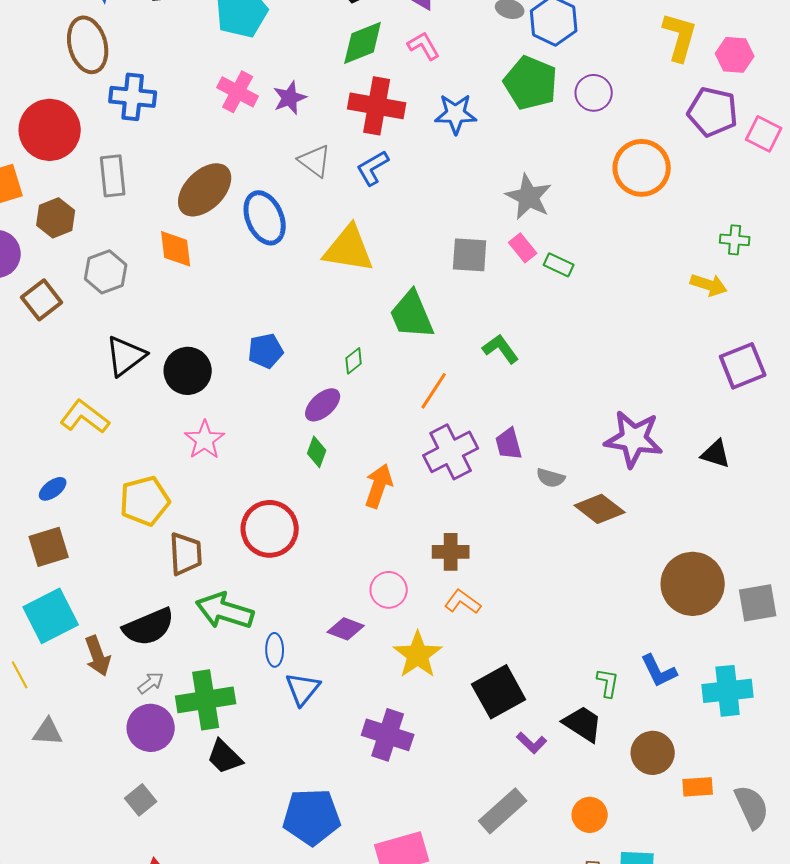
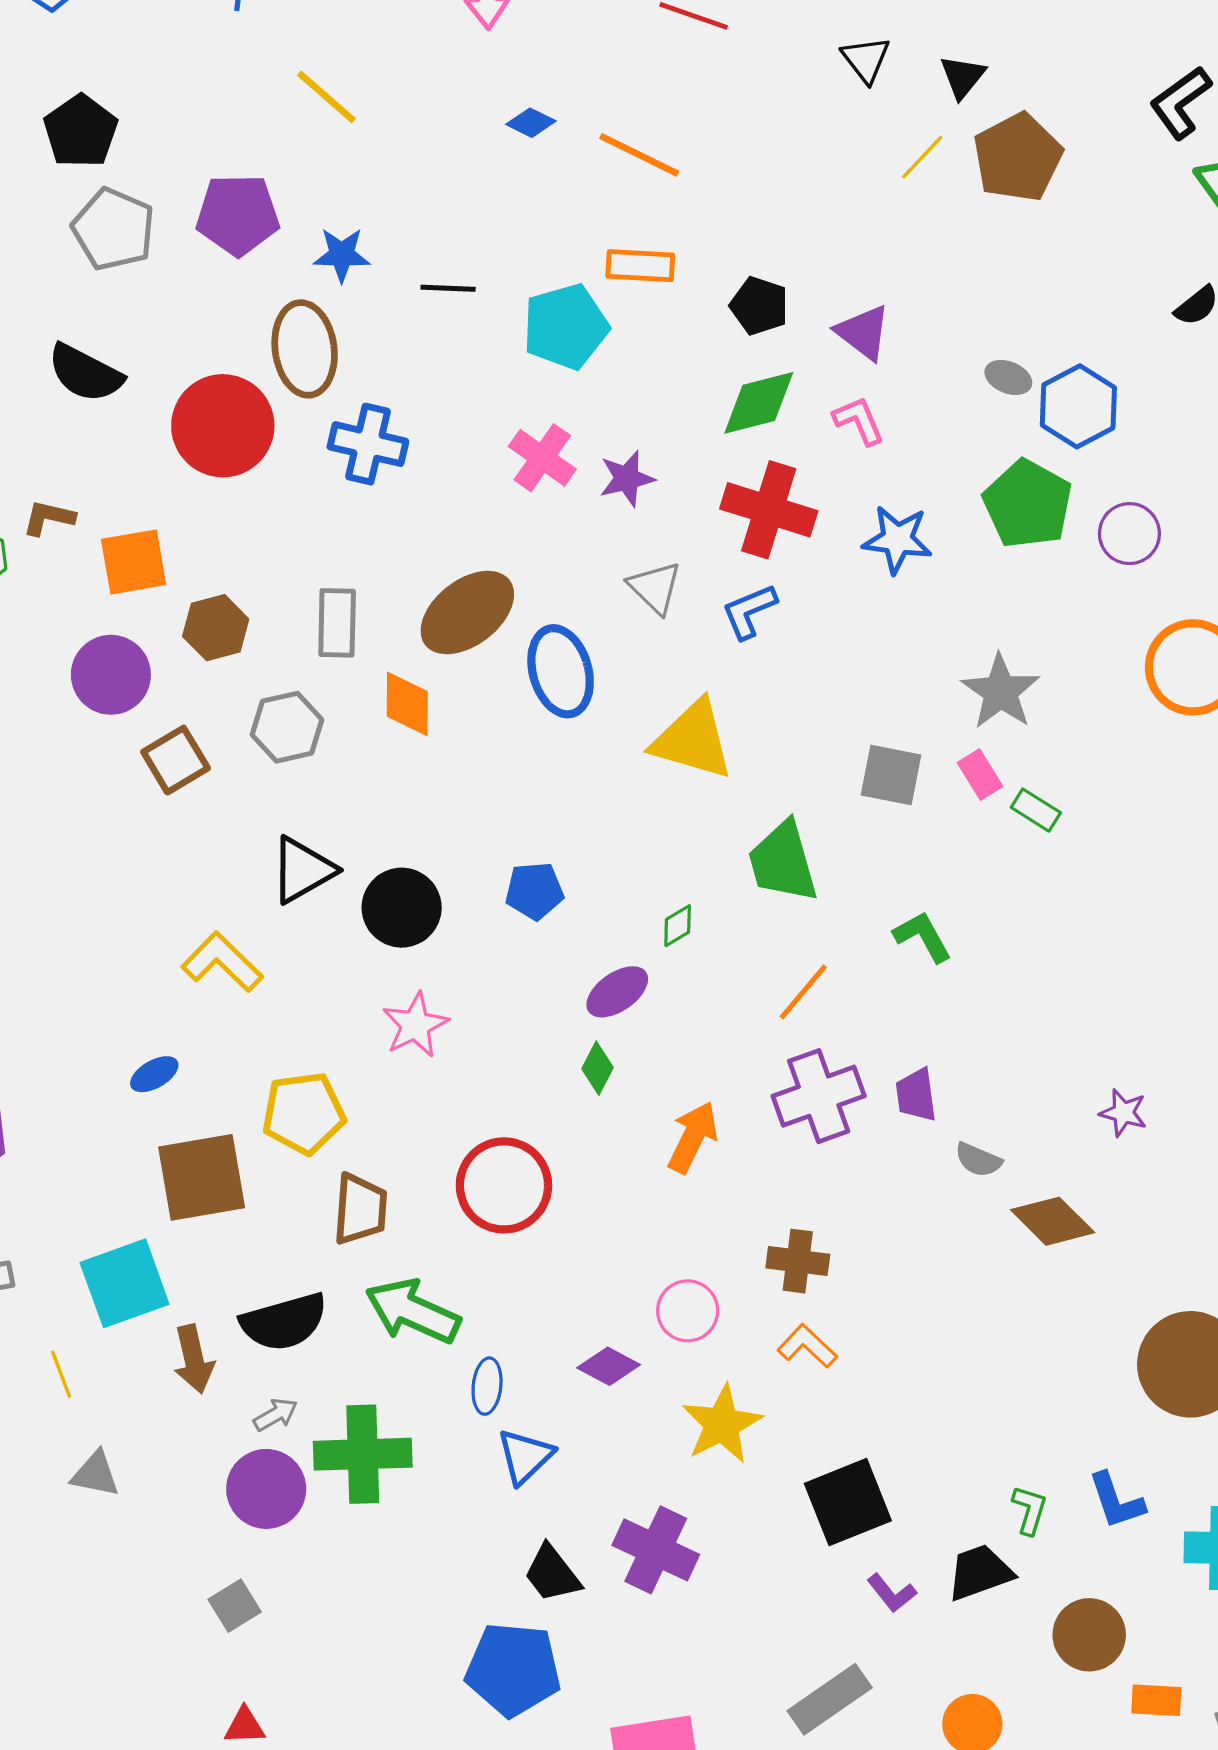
red circle: (50, 130) -> (223, 426), moved
gray rectangle: (113, 176) -> (337, 623), moved
purple star: (634, 439) -> (1123, 1113), size x0.5
brown square: (49, 547) -> (202, 1177), moved, size x1.4
black trapezoid: (583, 724) -> (980, 1572), turned -60
black trapezoid: (225, 757) -> (552, 1574), moved

